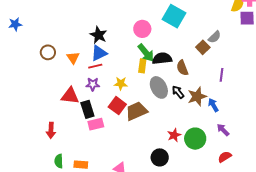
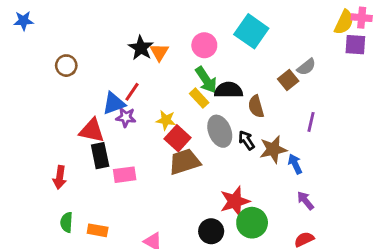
blue triangle: (99, 53) -> (114, 103), moved
orange triangle: (73, 58) -> (159, 52), moved
red line: (95, 66) -> (132, 92), turned -48
yellow rectangle: (142, 66) -> (199, 98), turned -56
red square: (117, 106) -> (178, 138), moved
black rectangle: (87, 109) -> (100, 156), moved
red star: (174, 135) -> (235, 201), size x1.5
green circle: (195, 139) -> (252, 223), moved

